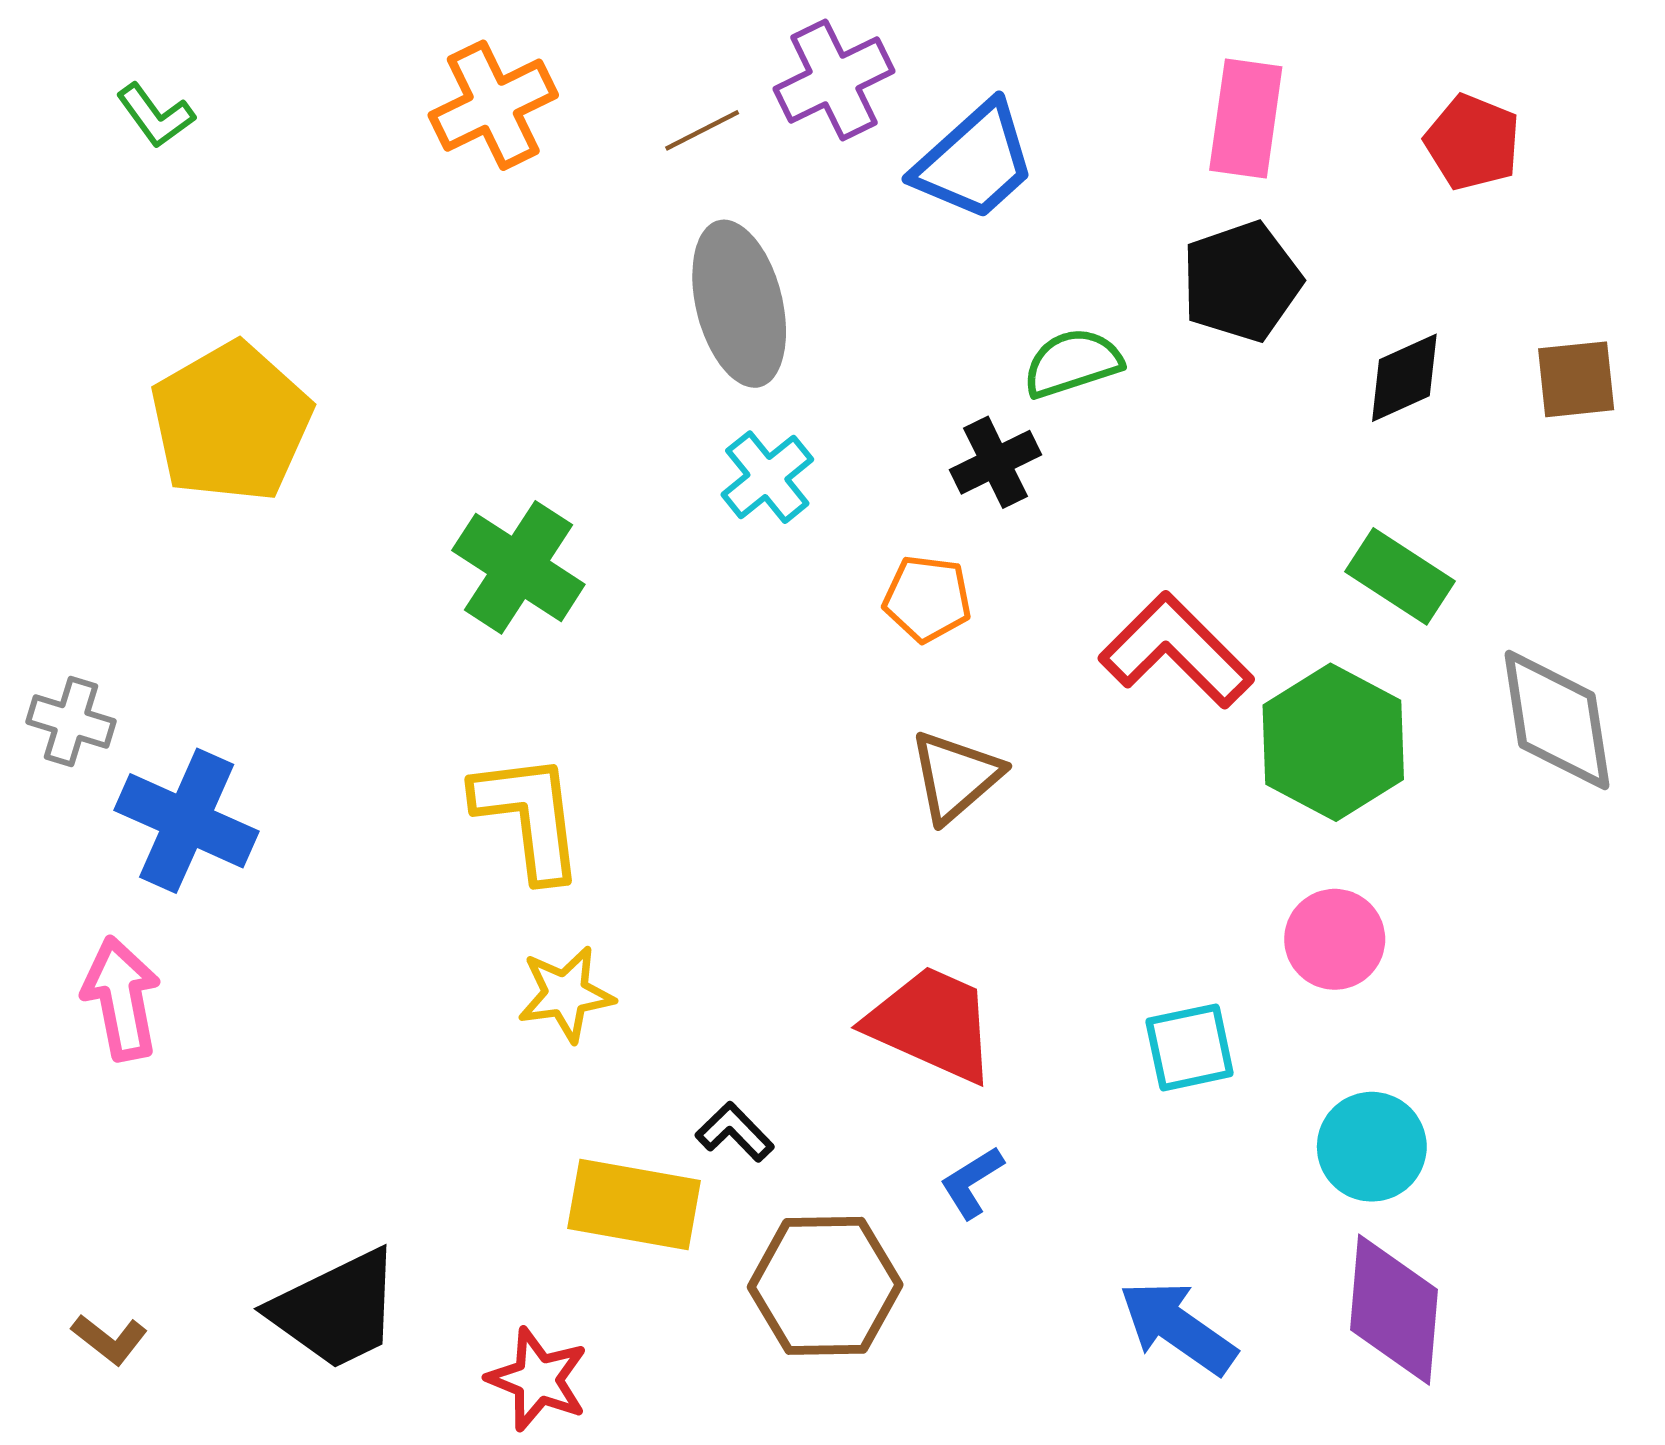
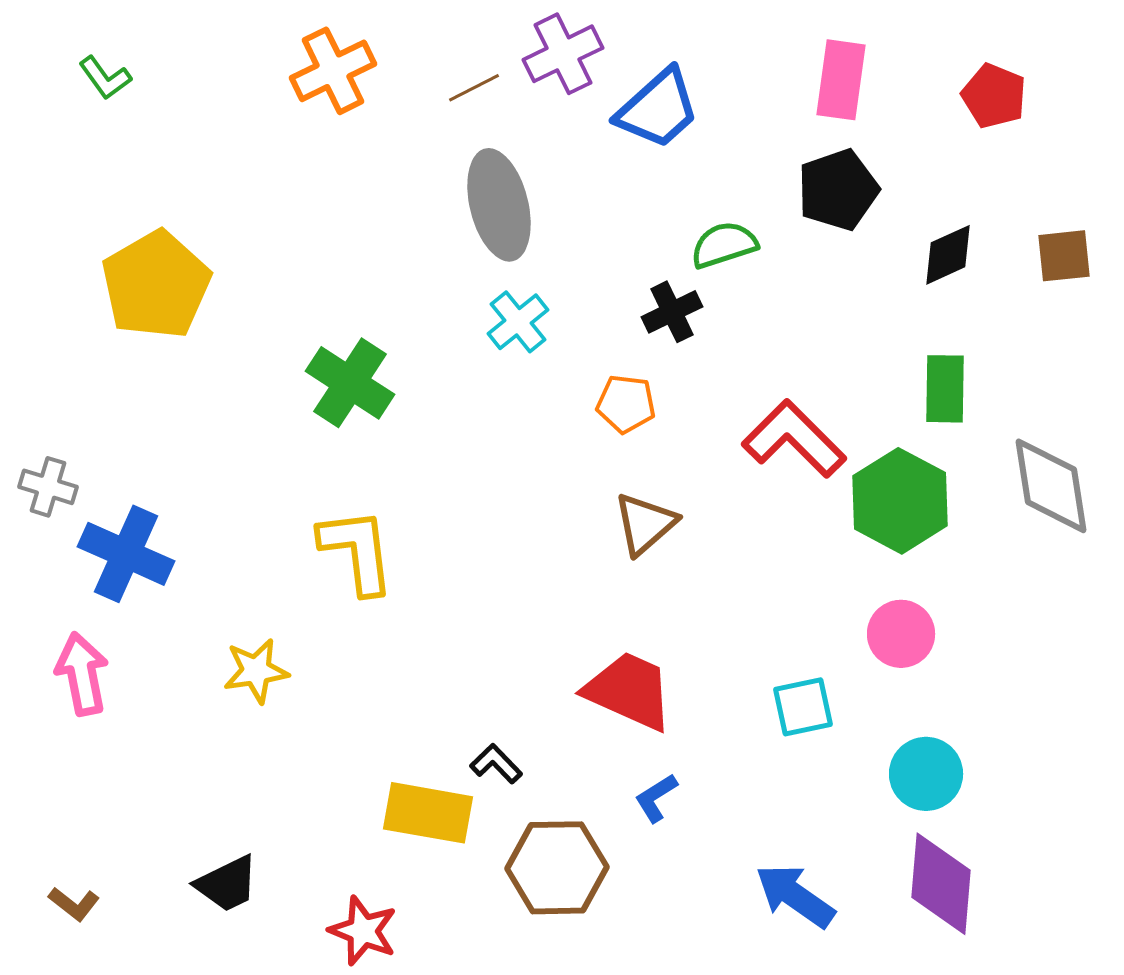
green rectangle: (1400, 576) -> (945, 389), turned 58
yellow star: (566, 994) -> (256, 671), moved
black trapezoid: (336, 1310) -> (227, 884), size x0.7

